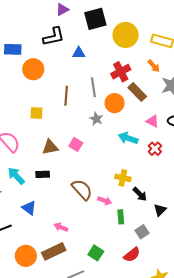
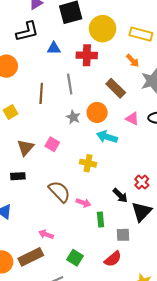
red cross: (121, 72) -> (87, 55), moved, turned 30
orange circle: (115, 103) -> (97, 112), moved
yellow square: (37, 113) -> (11, 112), turned -32
brown triangle: (50, 147) -> (25, 147), turned -36
red cross: (155, 149) -> (142, 182), moved
yellow cross: (123, 178) -> (88, 163), moved
black triangle: (160, 210) -> (142, 212), size x1.5
pink arrow: (61, 227) -> (46, 234), moved
gray square: (142, 232) -> (123, 235), turned 32

